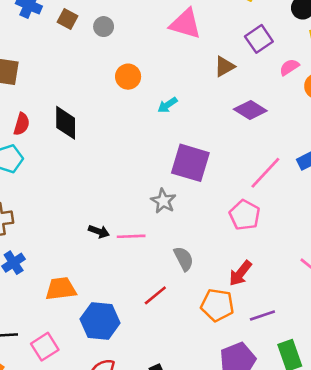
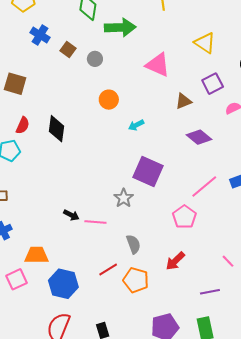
orange pentagon: (217, 305) -> (136, 280), moved
purple line: (262, 315) -> (210, 292), moved
pink square: (45, 347) -> (17, 279), moved

